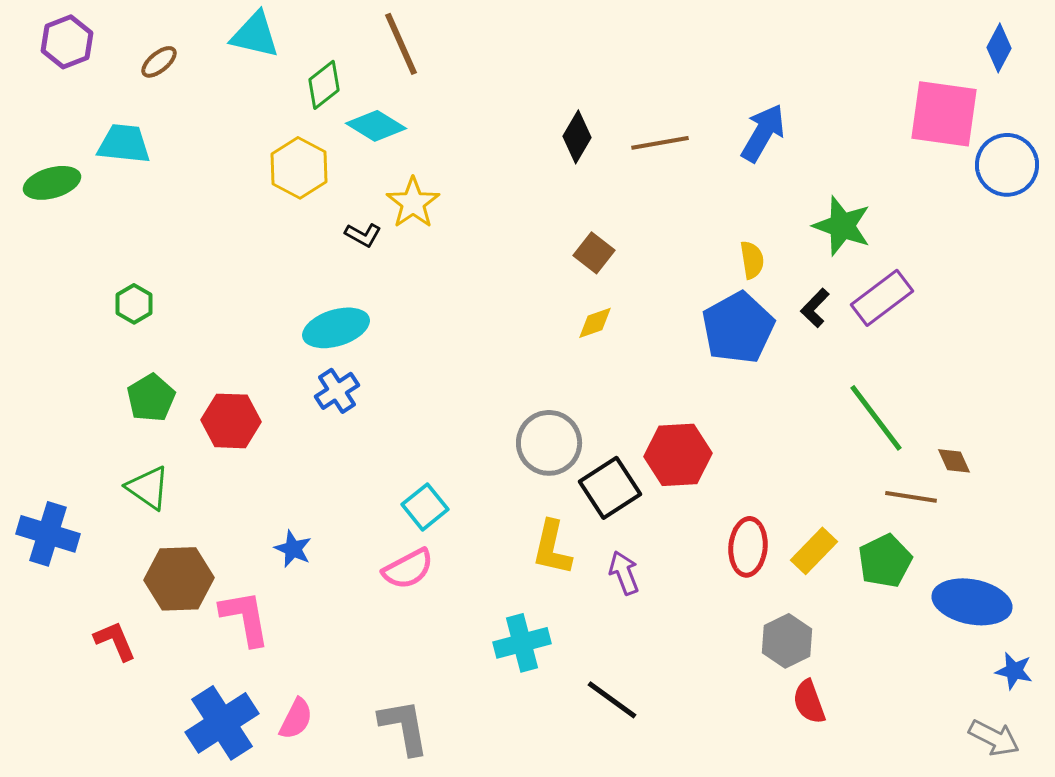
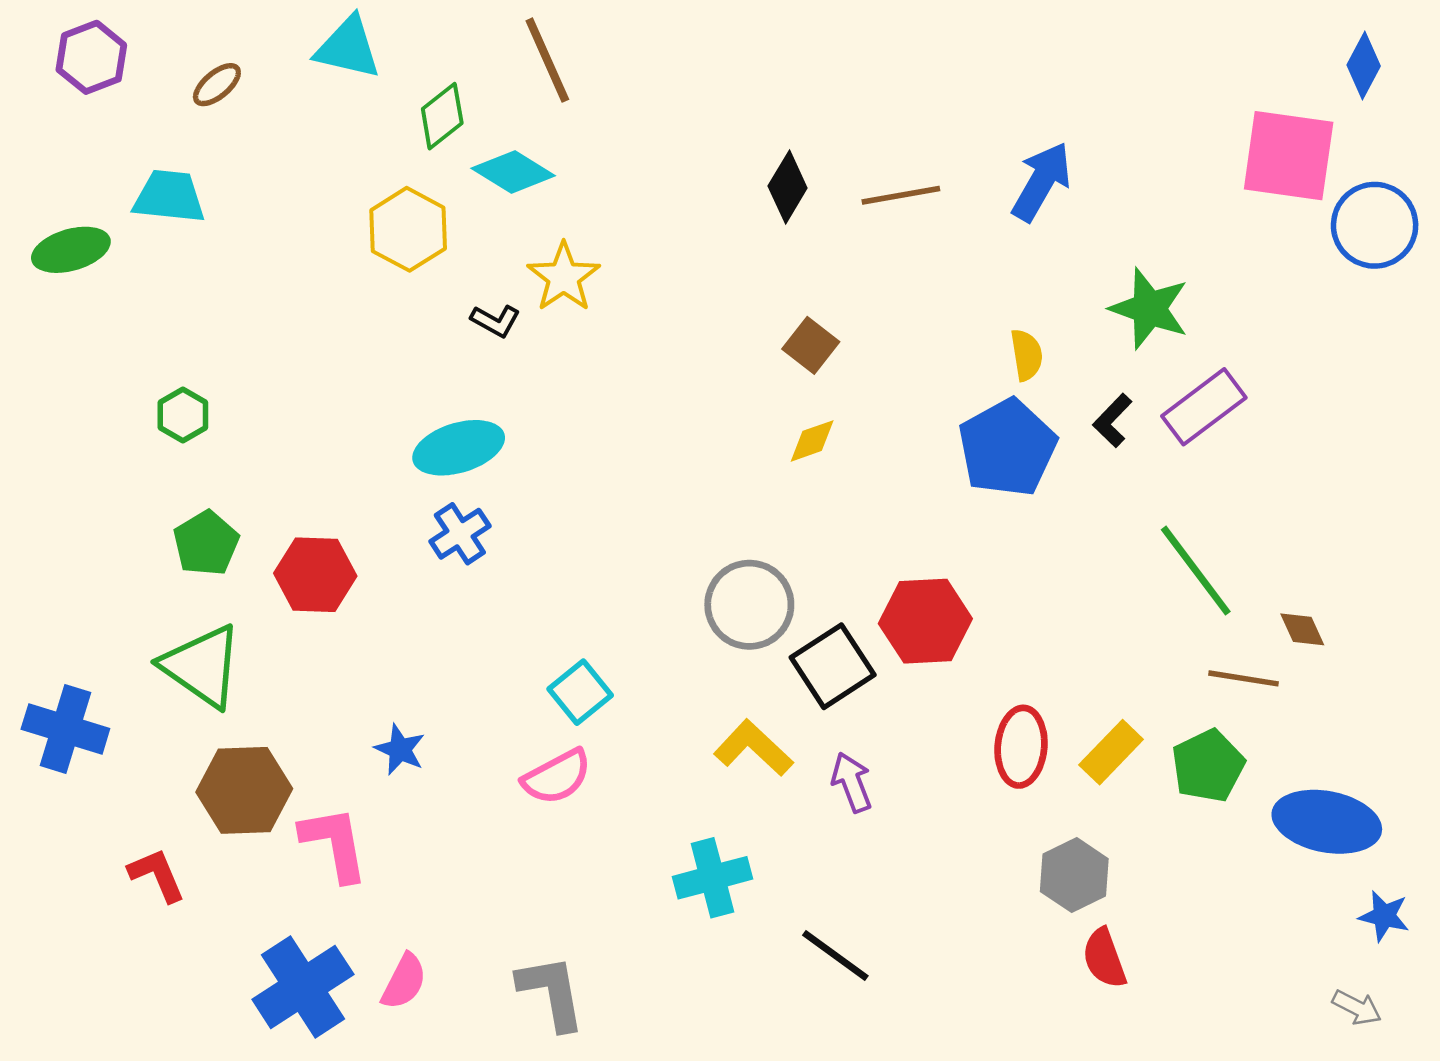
green triangle: (148, 488) -> (202, 666), size x1.4
yellow L-shape: (552, 548) -> (753, 748), turned 120
gray arrow: (994, 738) -> (1357, 1007), size x0.7

